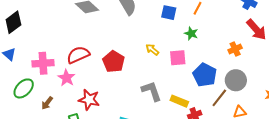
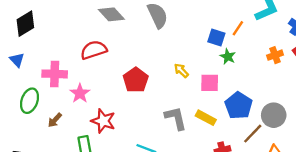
blue square: (169, 13) -> (216, 38), moved
orange cross: (235, 49) -> (275, 55), moved
red semicircle: (78, 55) -> (94, 50), moved
green ellipse: (24, 88) -> (30, 101), turned -30
yellow rectangle: (179, 101) -> (206, 118), moved

